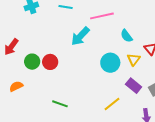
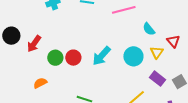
cyan arrow: (80, 36) -> (101, 56), moved

